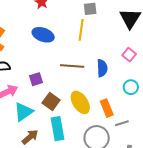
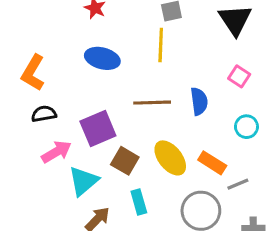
purple square: (36, 79) -> (98, 128), size x1.6
orange rectangle: (107, 108) -> (212, 163), turned -30
cyan rectangle: (57, 129) -> (139, 202), size x0.7

